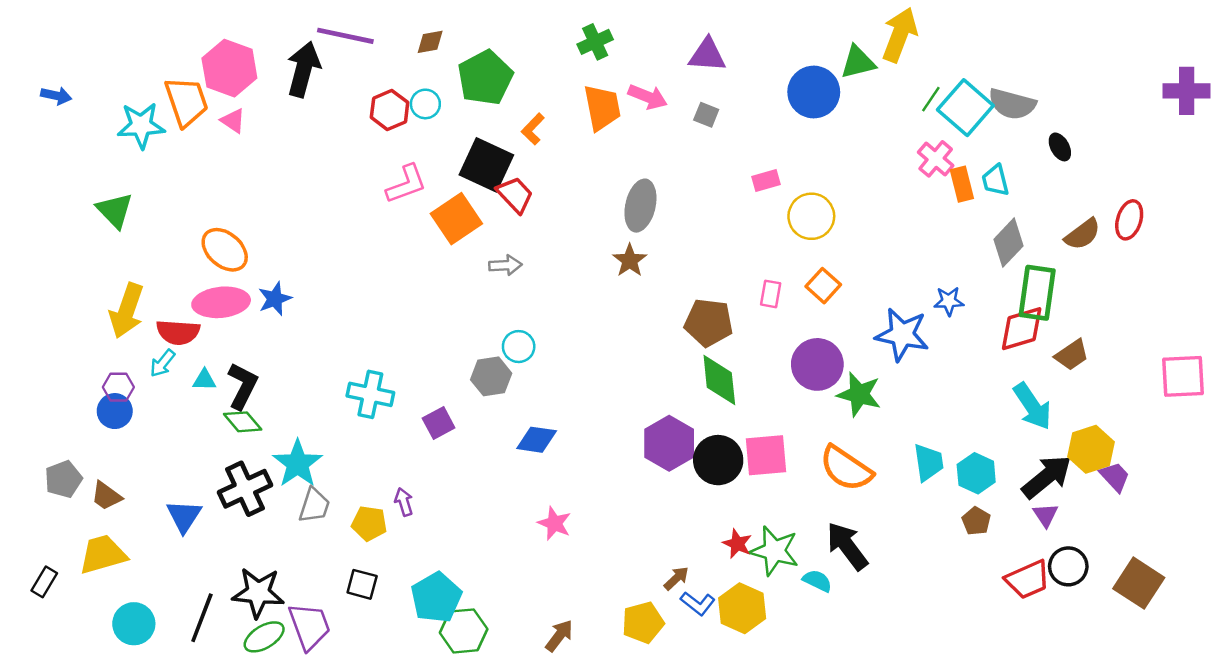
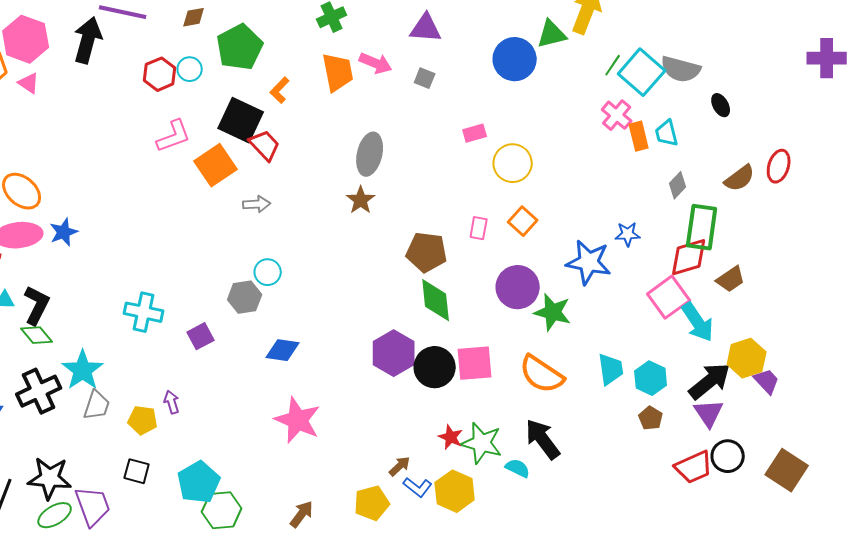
gray diamond: (1008, 243) -> (678, 185), size x0.7
pink square: (1183, 376) -> (669, 297), moved, turned -33
purple triangle: (1046, 515) -> (709, 413), size x1.4
pink star: (554, 523) -> (298, 420), size x1.6

